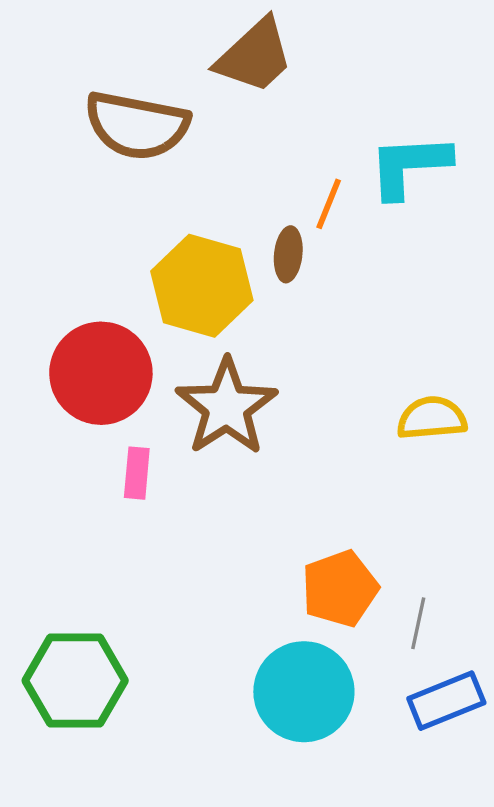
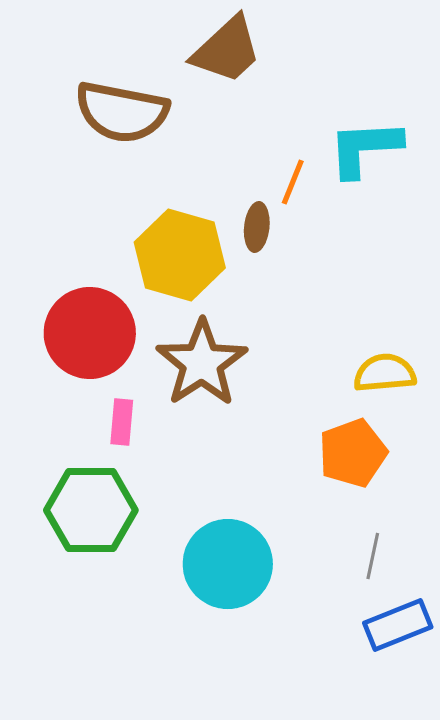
orange pentagon: (340, 589) -> (353, 453), moved
green hexagon: (75, 681) -> (91, 510), moved
cyan circle: (304, 692) -> (228, 564), moved

